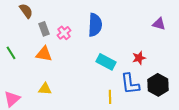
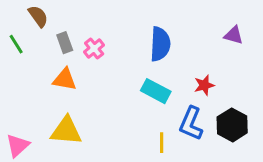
blue semicircle: (95, 25) -> (160, 44), moved
green line: (11, 53) -> (16, 44), moved
blue L-shape: (130, 84) -> (191, 123), turned 30
yellow triangle: (45, 89) -> (66, 131), size x1.6

